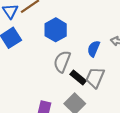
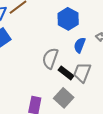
blue hexagon: (56, 30) -> (68, 19), moved

